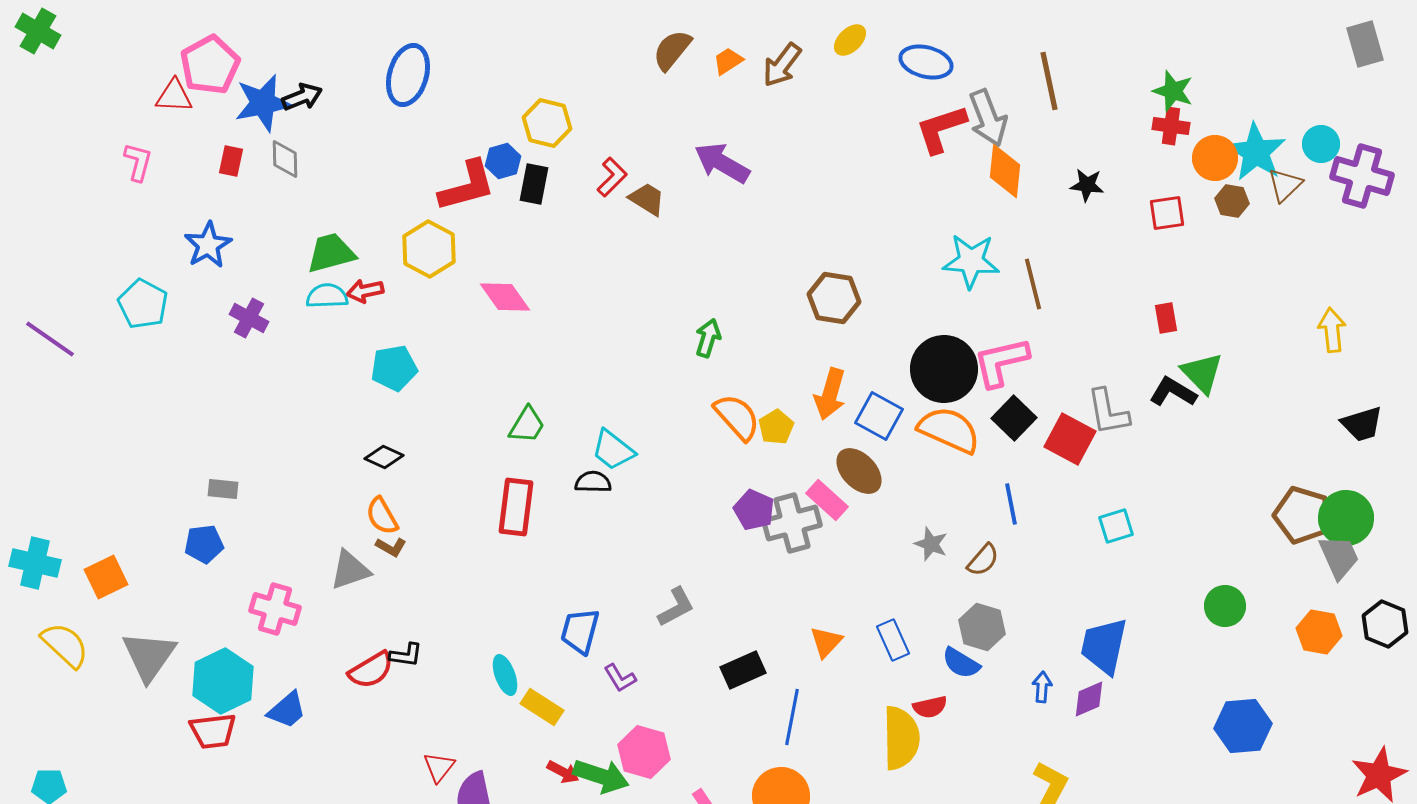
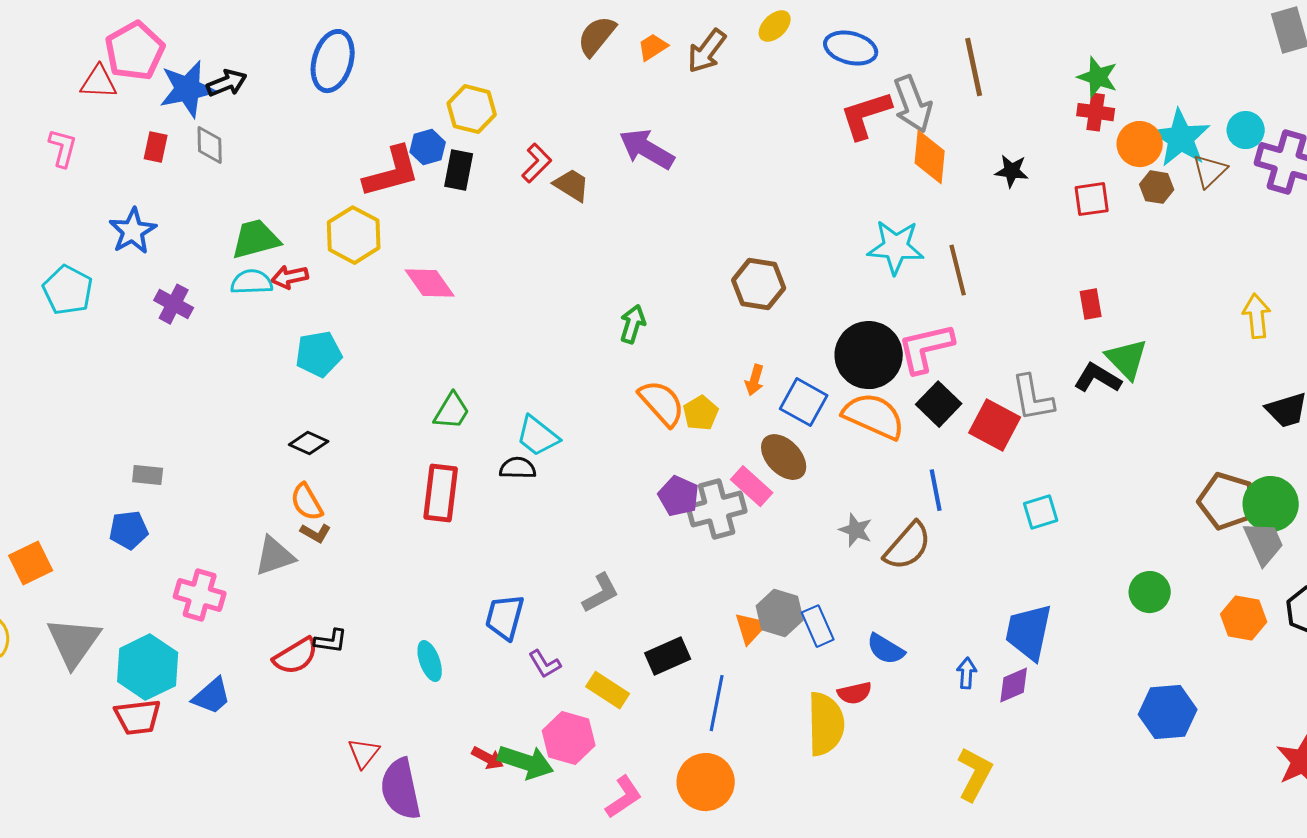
orange arrow: (830, 394) -> (755, 380), size x0.6
brown semicircle: (983, 560) -> (908, 546), size x1.5
gray hexagon: (982, 627) -> (780, 613), moved
yellow rectangle: (542, 707) -> (608, 690), moved

